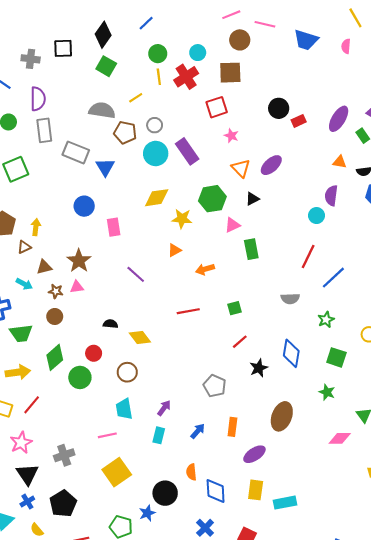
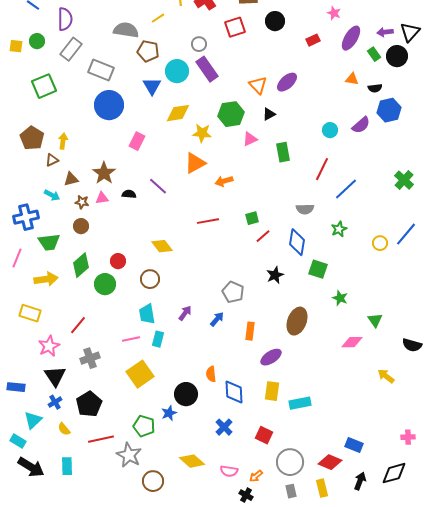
black circle: (279, 108) -> (275, 21), moved
gray circle: (155, 125) -> (199, 44), moved
gray rectangle: (44, 130) -> (71, 49), turned 45
pink star: (231, 136) -> (334, 13), moved
blue triangle: (105, 167) -> (152, 86), moved
purple semicircle: (331, 196) -> (361, 125), moved, turned -138
blue circle: (84, 206) -> (109, 105), moved, size x1.5
pink rectangle: (114, 227) -> (137, 141), turned 36
green rectangle: (251, 249) -> (283, 152), moved
orange triangle: (175, 250) -> (195, 163), size x1.6
black semicircle: (110, 324) -> (129, 194), moved
red line: (240, 342) -> (263, 236), moved
blue diamond: (291, 353) -> (297, 242), moved
green square: (336, 357) -> (318, 269), moved
red line: (32, 405) -> (78, 325), moved
blue arrow: (198, 431) -> (217, 319), moved
cyan rectangle: (159, 435) -> (158, 339), moved

